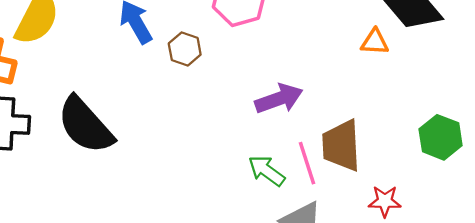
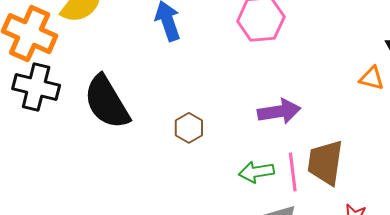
brown hexagon: (185, 49) -> (189, 128), moved
green arrow: (267, 171) -> (256, 172), turned -56

